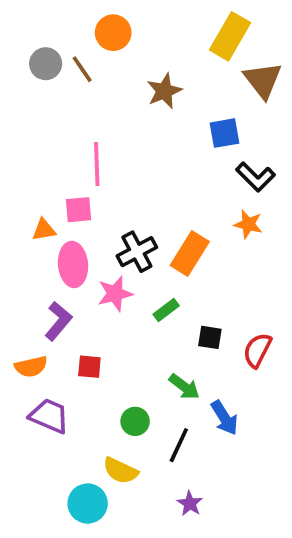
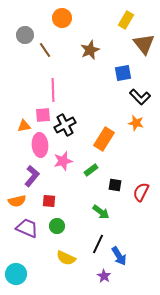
yellow rectangle: (230, 36) -> (126, 20), size x0.7
brown line: (82, 69) -> (45, 50), moved
black cross: (137, 252) -> (65, 125), moved
blue arrow: (224, 418) -> (119, 256), moved
green circle: (135, 421) -> (57, 226), moved
cyan circle: (88, 504) -> (16, 274), moved

